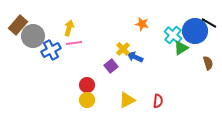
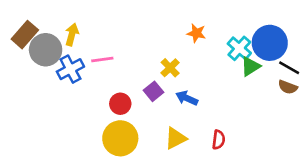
black line: (209, 23) -> (289, 68), moved
yellow arrow: (69, 28) -> (72, 35), moved
blue arrow: (135, 57) -> (187, 98), moved
brown semicircle: (208, 63) -> (288, 87), turned 128
red circle: (87, 85) -> (120, 104), moved
yellow circle: (87, 100) -> (120, 138), size x1.6

